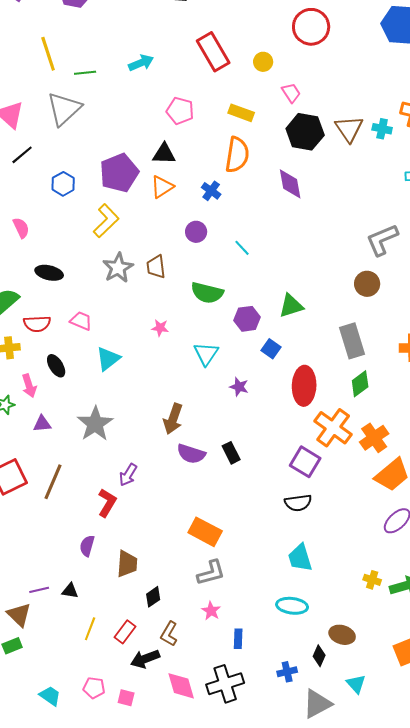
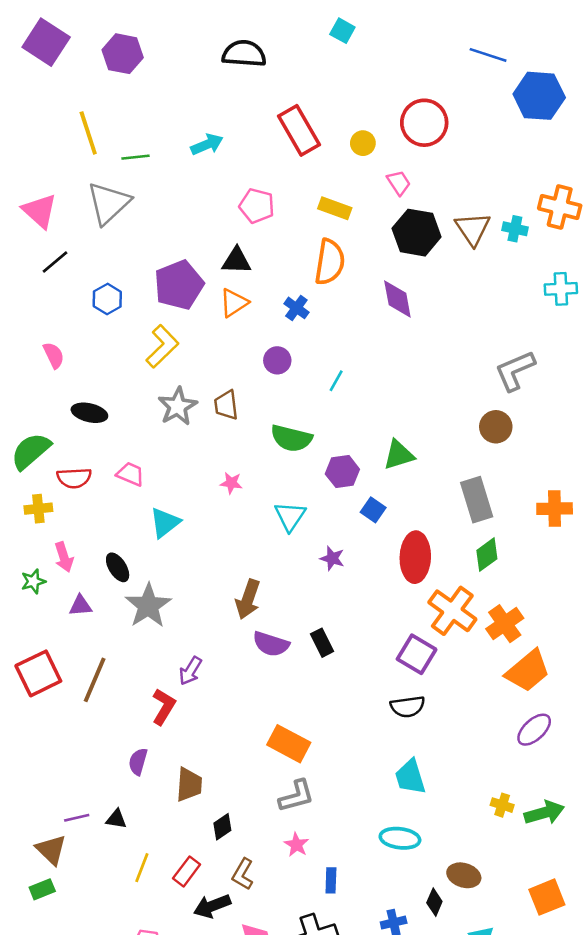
red circle: (311, 27) -> (424, 123), moved
cyan line: (242, 248) -> (336, 381), turned 72
black ellipse: (56, 366) -> (118, 567), moved

